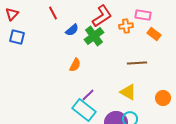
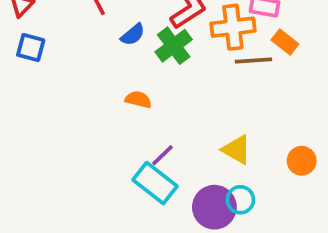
orange cross: (126, 26) -> (233, 27), size x1.6
brown line: (137, 63) -> (253, 61), moved
orange semicircle: (75, 65) -> (138, 100), turned -104

